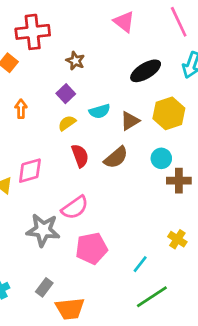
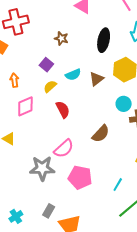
brown star: (75, 61) -> (61, 38), moved
black ellipse: (146, 71) -> (104, 40), turned -40
brown semicircle: (116, 157) -> (101, 134), moved
pink diamond: (30, 171) -> (25, 106), moved
pink pentagon: (92, 248) -> (80, 177), turned 30

